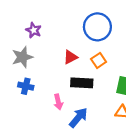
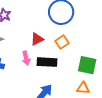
pink arrow: (58, 102) -> (26, 58), moved

